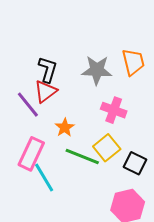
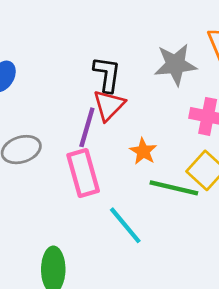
purple line: (28, 105) -> (87, 127), turned 64
pink rectangle: (31, 154) -> (83, 173), moved, turned -32

